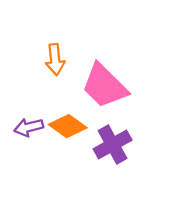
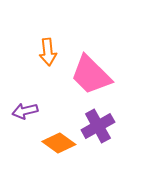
orange diamond: (68, 126) -> (59, 143), moved

